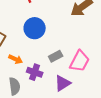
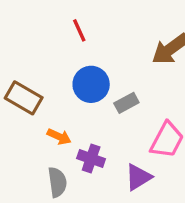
gray rectangle: (56, 56) -> (126, 103), moved

